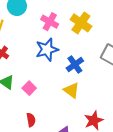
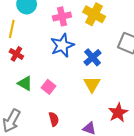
pink cross: (50, 22) -> (62, 16), turned -36
yellow triangle: (71, 90) -> (92, 84), turned 30

